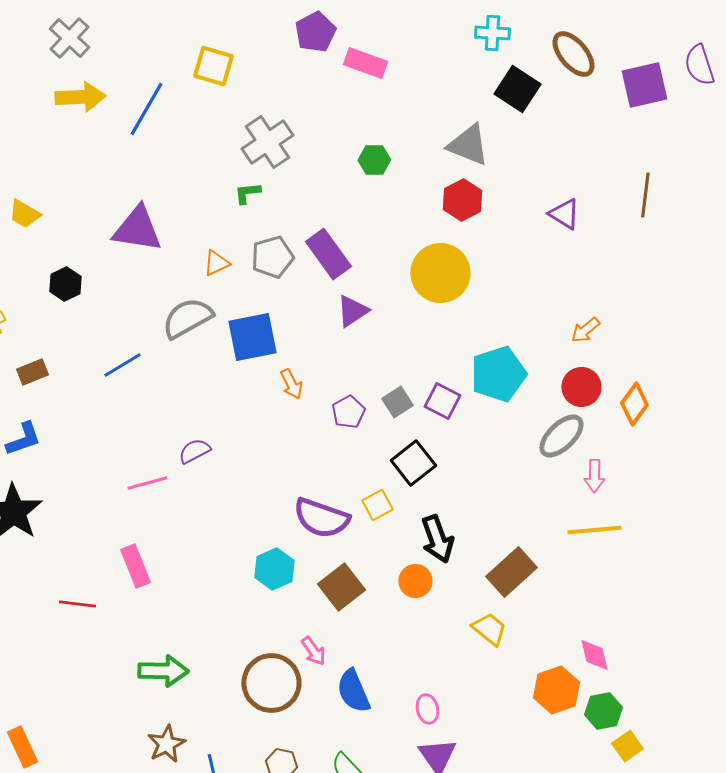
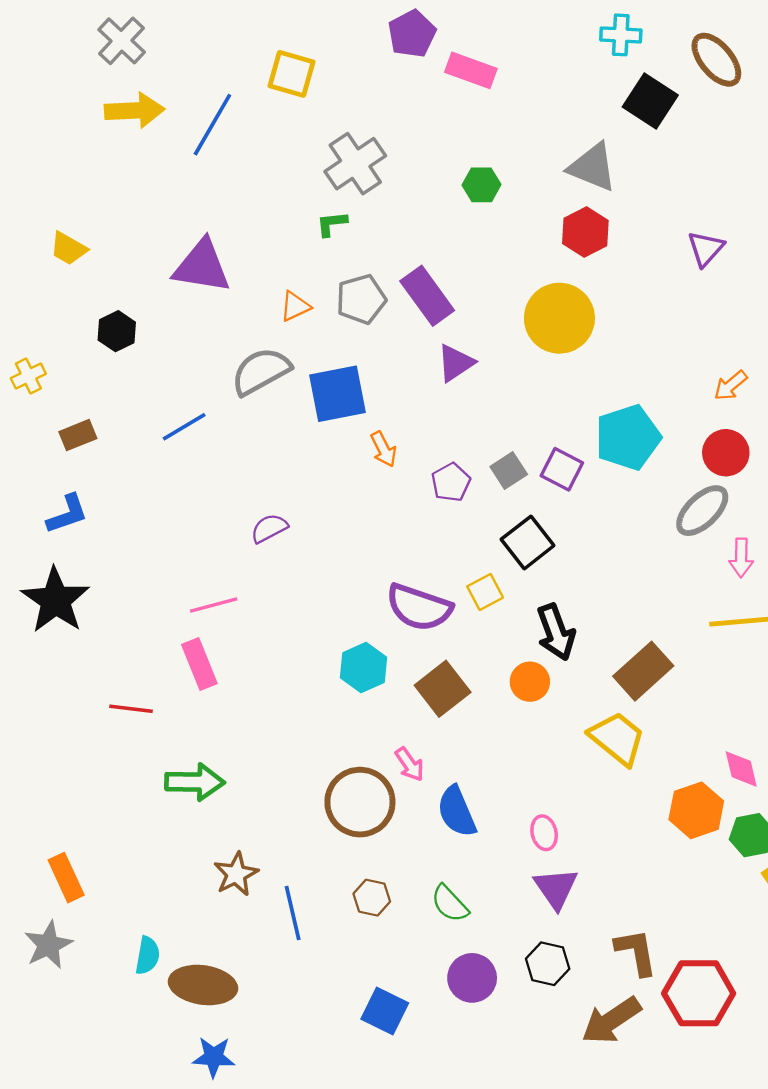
purple triangle: (564, 214) -> (706, 249), turned 40
pink line: (147, 483) -> (214, 605), moved
yellow trapezoid: (489, 629) -> (617, 738), size x1.4
green arrow: (163, 671) -> (195, 782), moved

